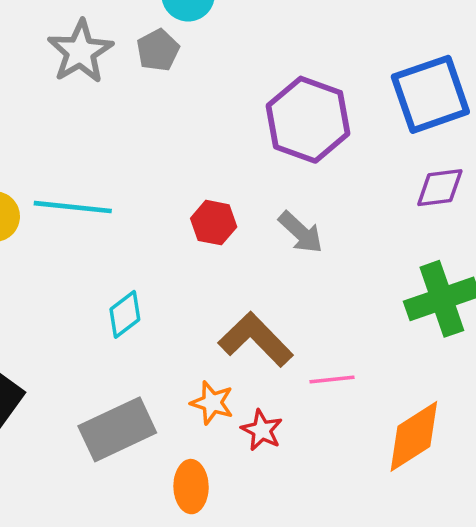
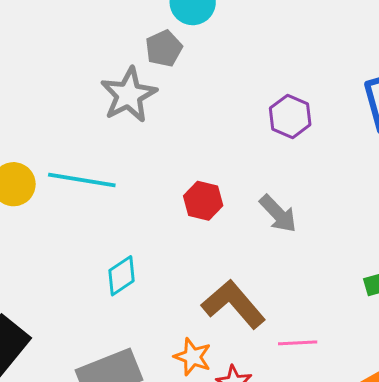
gray star: (80, 52) -> (129, 95), moved
purple hexagon: (308, 120) -> (290, 116), size x0.6

